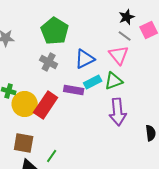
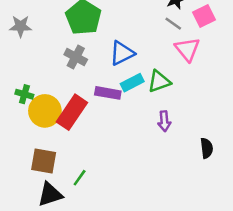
pink triangle: (119, 55) -> (187, 49), moved
purple arrow: (118, 112) -> (164, 121), size x0.6

